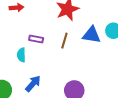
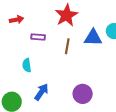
purple rectangle: (36, 39) -> (38, 37), moved

